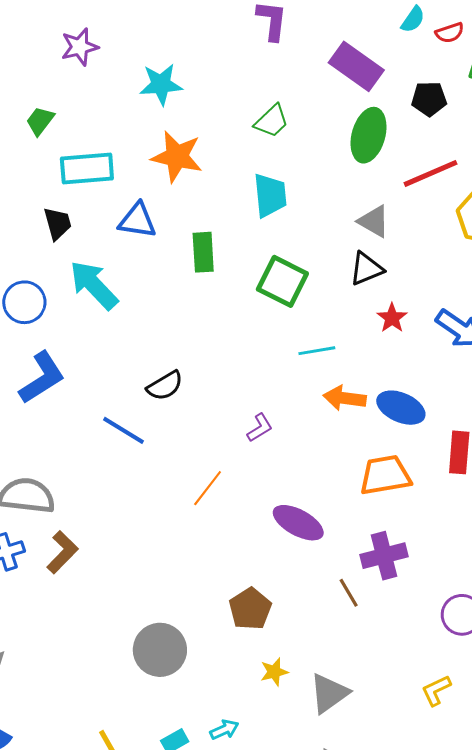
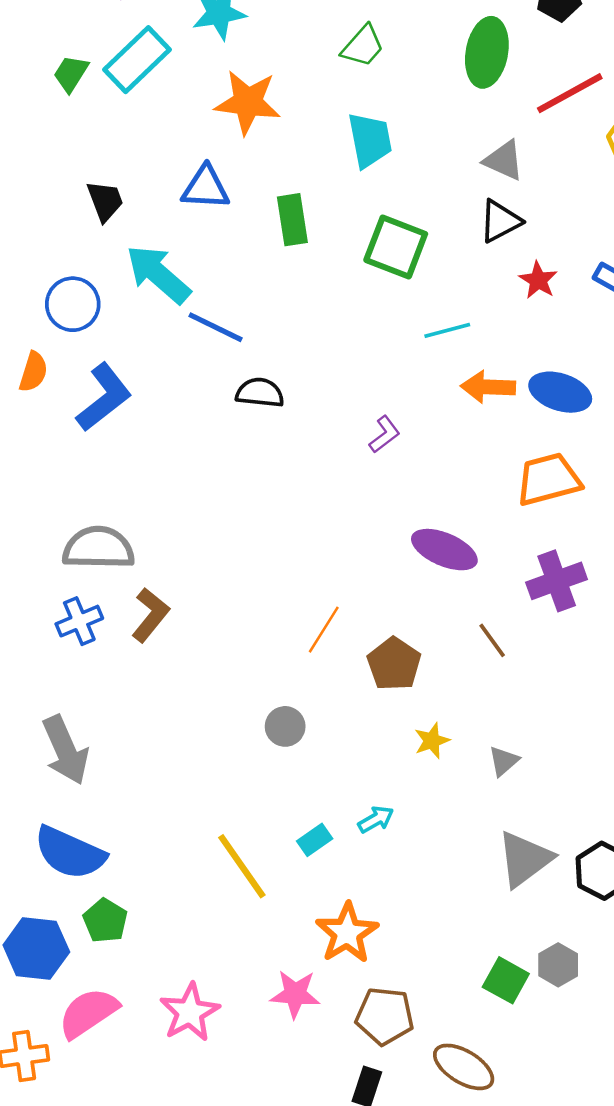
cyan rectangle: (87, 168) -> (137, 60), moved, turned -34
black semicircle: (165, 386) -> (260, 393), turned -138
blue line: (124, 430) -> (215, 327), moved
orange line: (208, 488) -> (324, 630), moved
brown line: (349, 593) -> (492, 640), moved
gray circle: (160, 650) -> (285, 726), size x0.6
gray triangle: (329, 693) -> (504, 761), size x0.6

